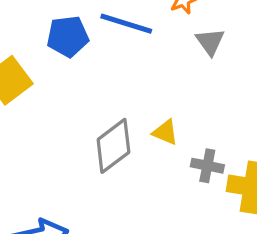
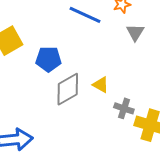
blue pentagon: (68, 36) -> (48, 59), moved

